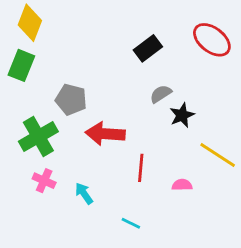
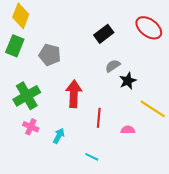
gray pentagon: (71, 100) -> (50, 55), moved
red arrow: (105, 134) -> (74, 94), turned 88
cyan arrow: (84, 193) -> (59, 136), turned 63

